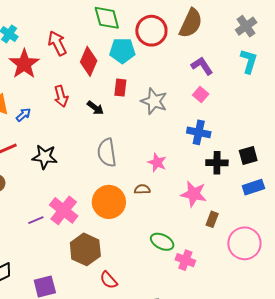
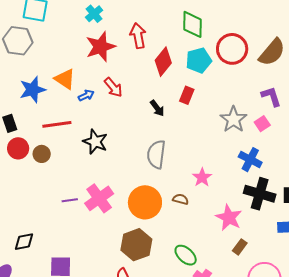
cyan pentagon: (122, 51) -> (199, 60), turned -30
red arrow: (61, 96) -> (113, 87), moved, turned -40
gray star: (154, 101) -> (233, 119), moved
black cross: (217, 163) -> (260, 194), size x1.4
brown hexagon: (85, 249) -> (136, 245), moved

